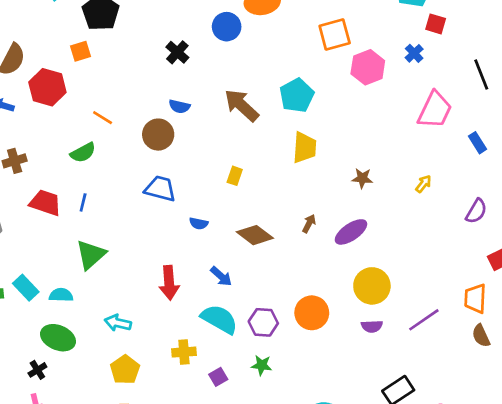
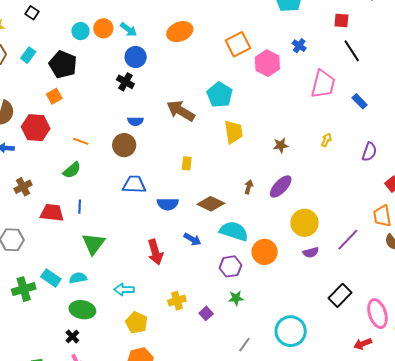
red square: (436, 24) -> (341, 20), moved
blue circle: (227, 27) -> (136, 57), moved
blue semicircle: (199, 223) -> (168, 204), size x1.5
cyan semicircle: (219, 319) -> (234, 231), moved

